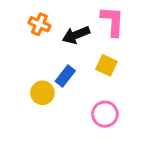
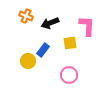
pink L-shape: (113, 21) -> (87, 26), moved
yellow square: (106, 65) -> (70, 43), turned -32

